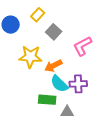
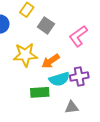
cyan semicircle: (59, 84) -> (59, 79), turned -54
green rectangle: (47, 100) -> (40, 92), moved

